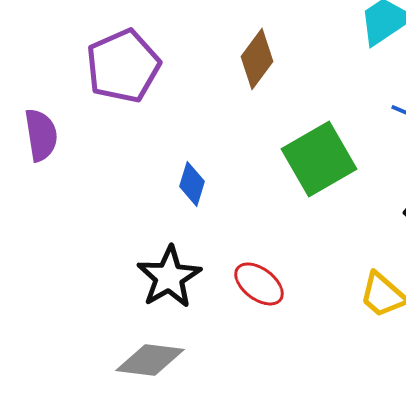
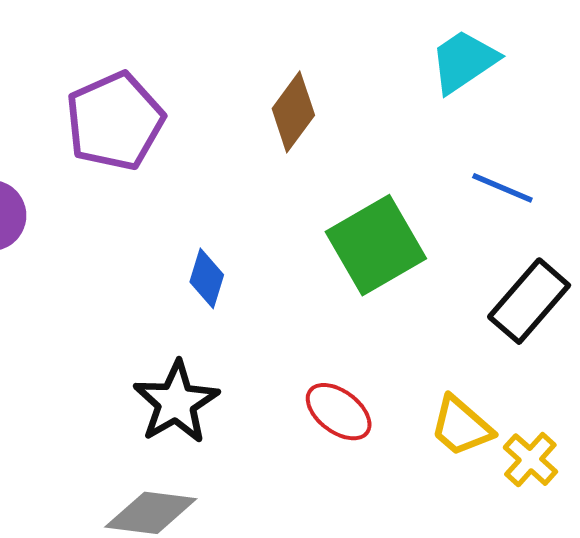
red ellipse: (259, 284) -> (339, 412), moved

